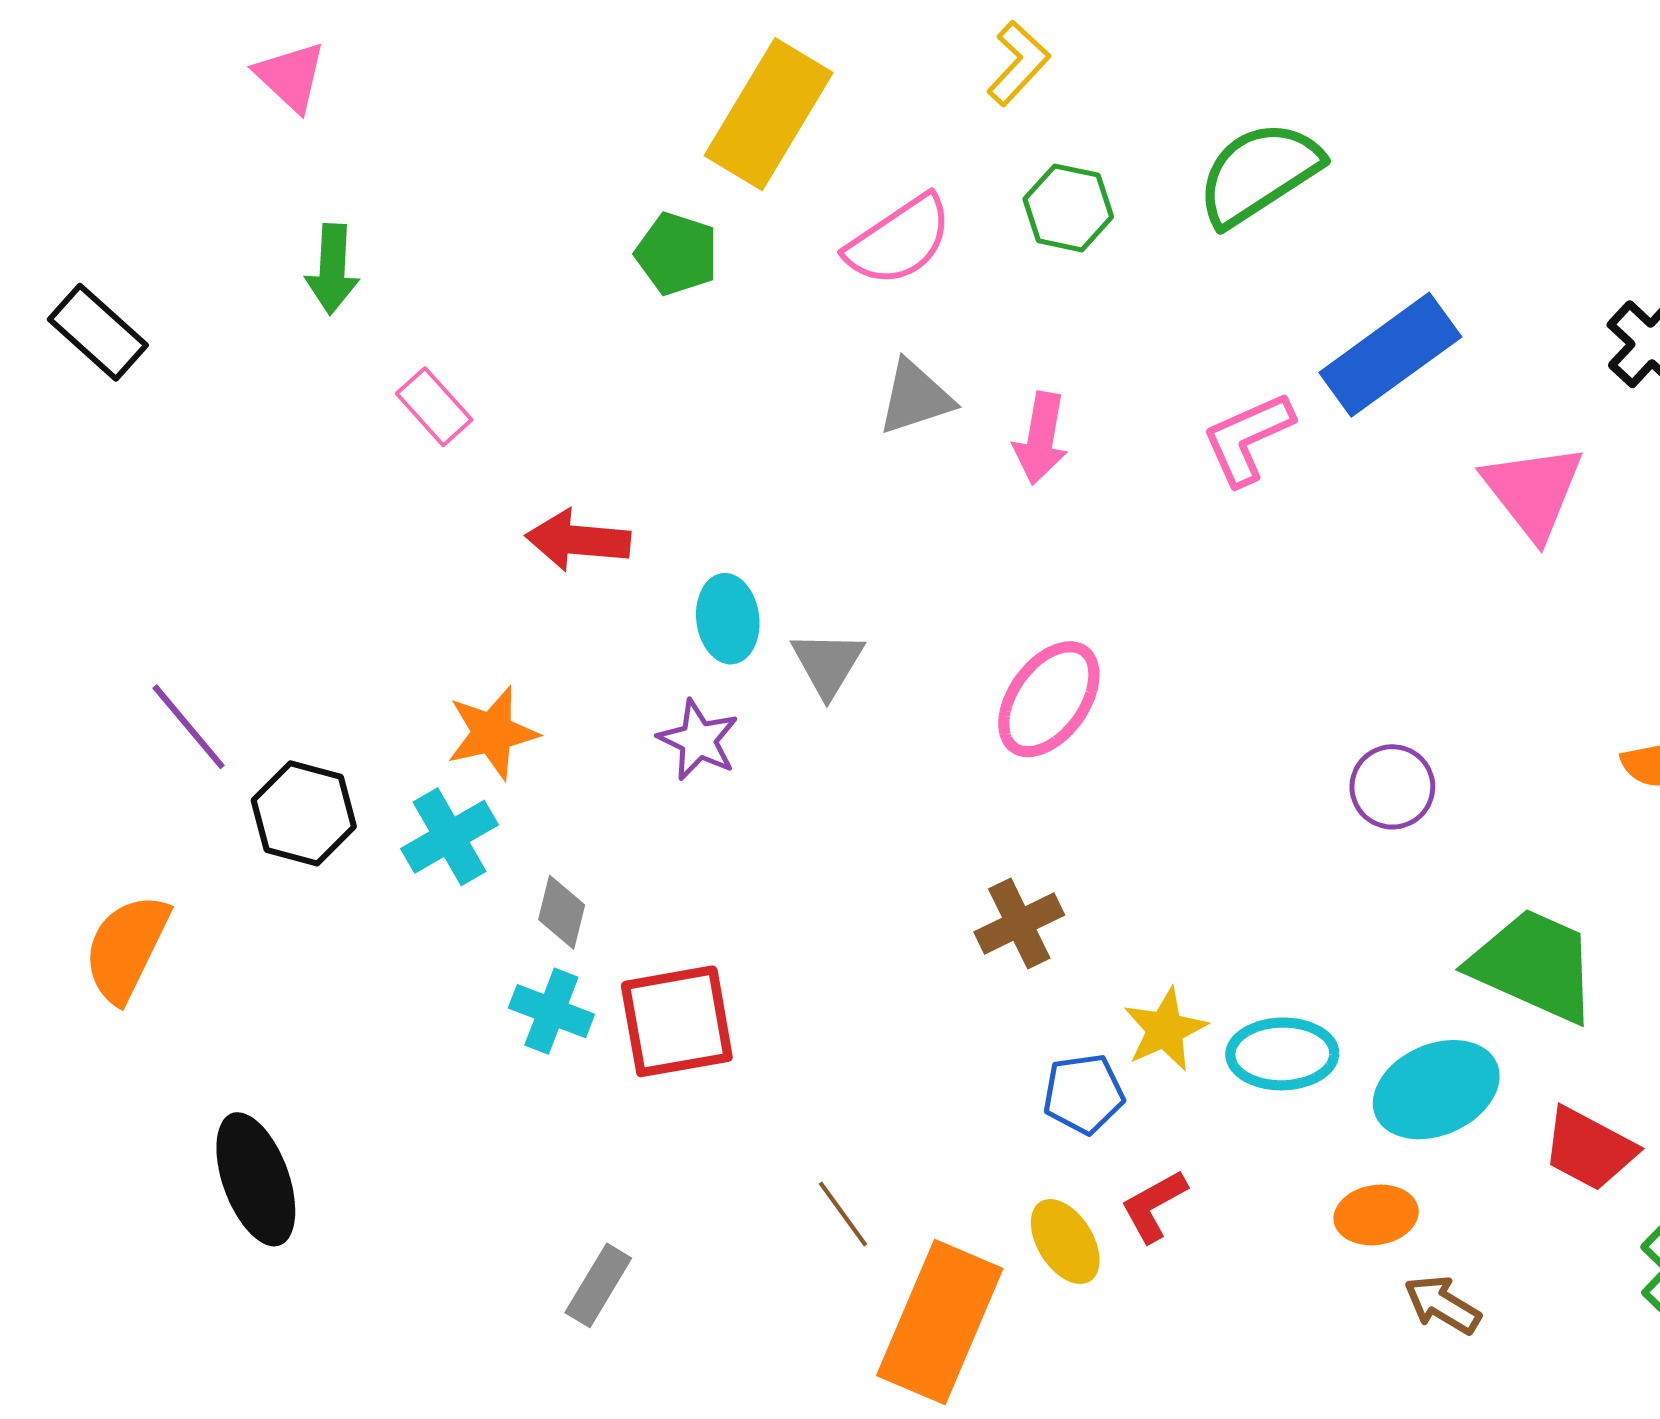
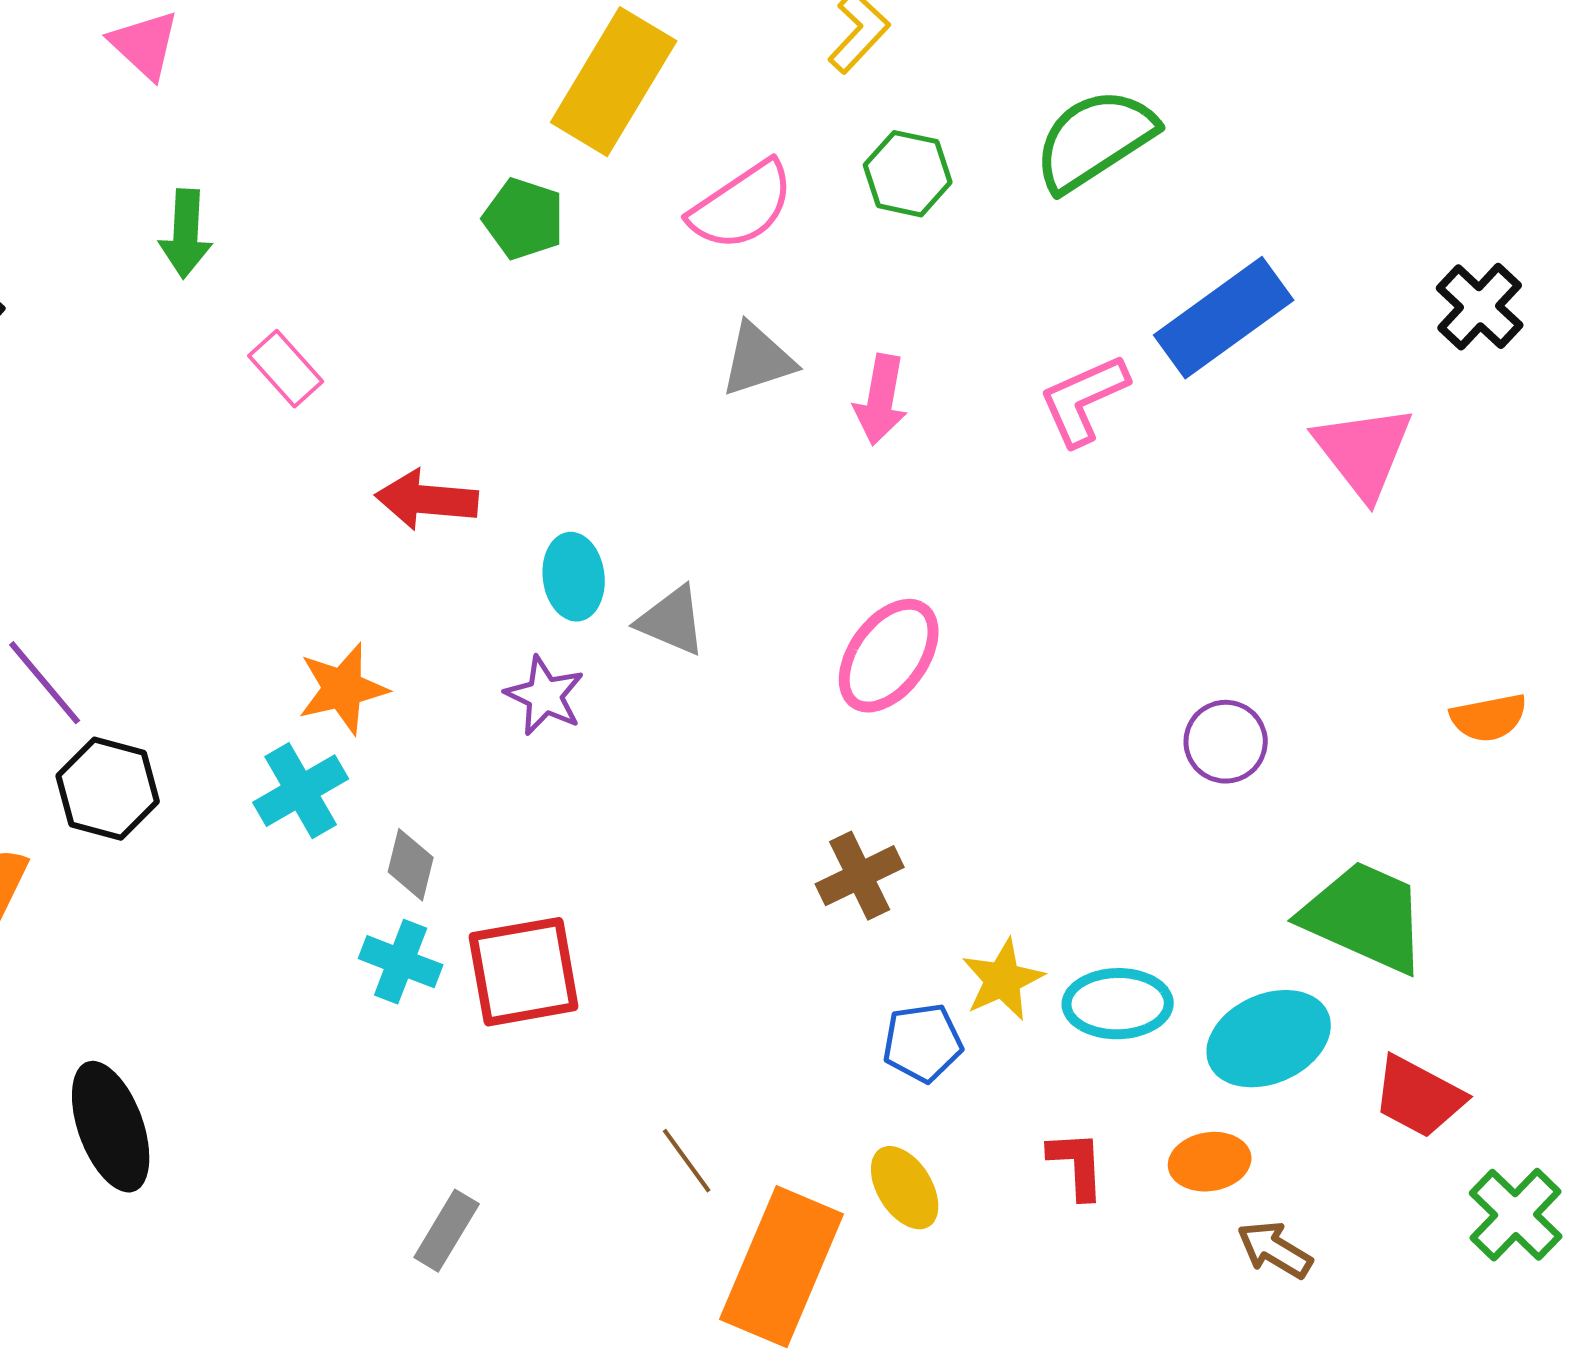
gray triangle: (828, 664) -> (672, 621), turned -38
black hexagon: (304, 813) -> (108, 789), moved
red L-shape: (1154, 1206) -> (1077, 1165), moved, turned 116

